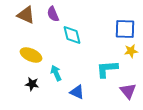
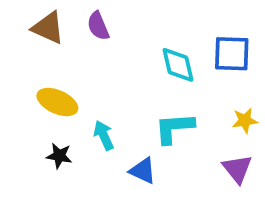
cyan diamond: (72, 35) -> (178, 65), moved
yellow star: (131, 51) -> (245, 121), moved
cyan L-shape: (107, 69) -> (174, 128), moved

